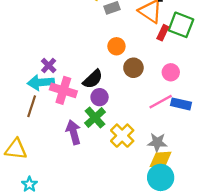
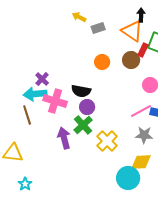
brown circle: (133, 68) -> (131, 60), moved
black semicircle: (93, 79) -> (81, 91), turned 54
brown line: (32, 106) -> (27, 115), turned -36
gray star: (157, 142) -> (144, 135), moved
cyan circle: (161, 177) -> (128, 178), moved

